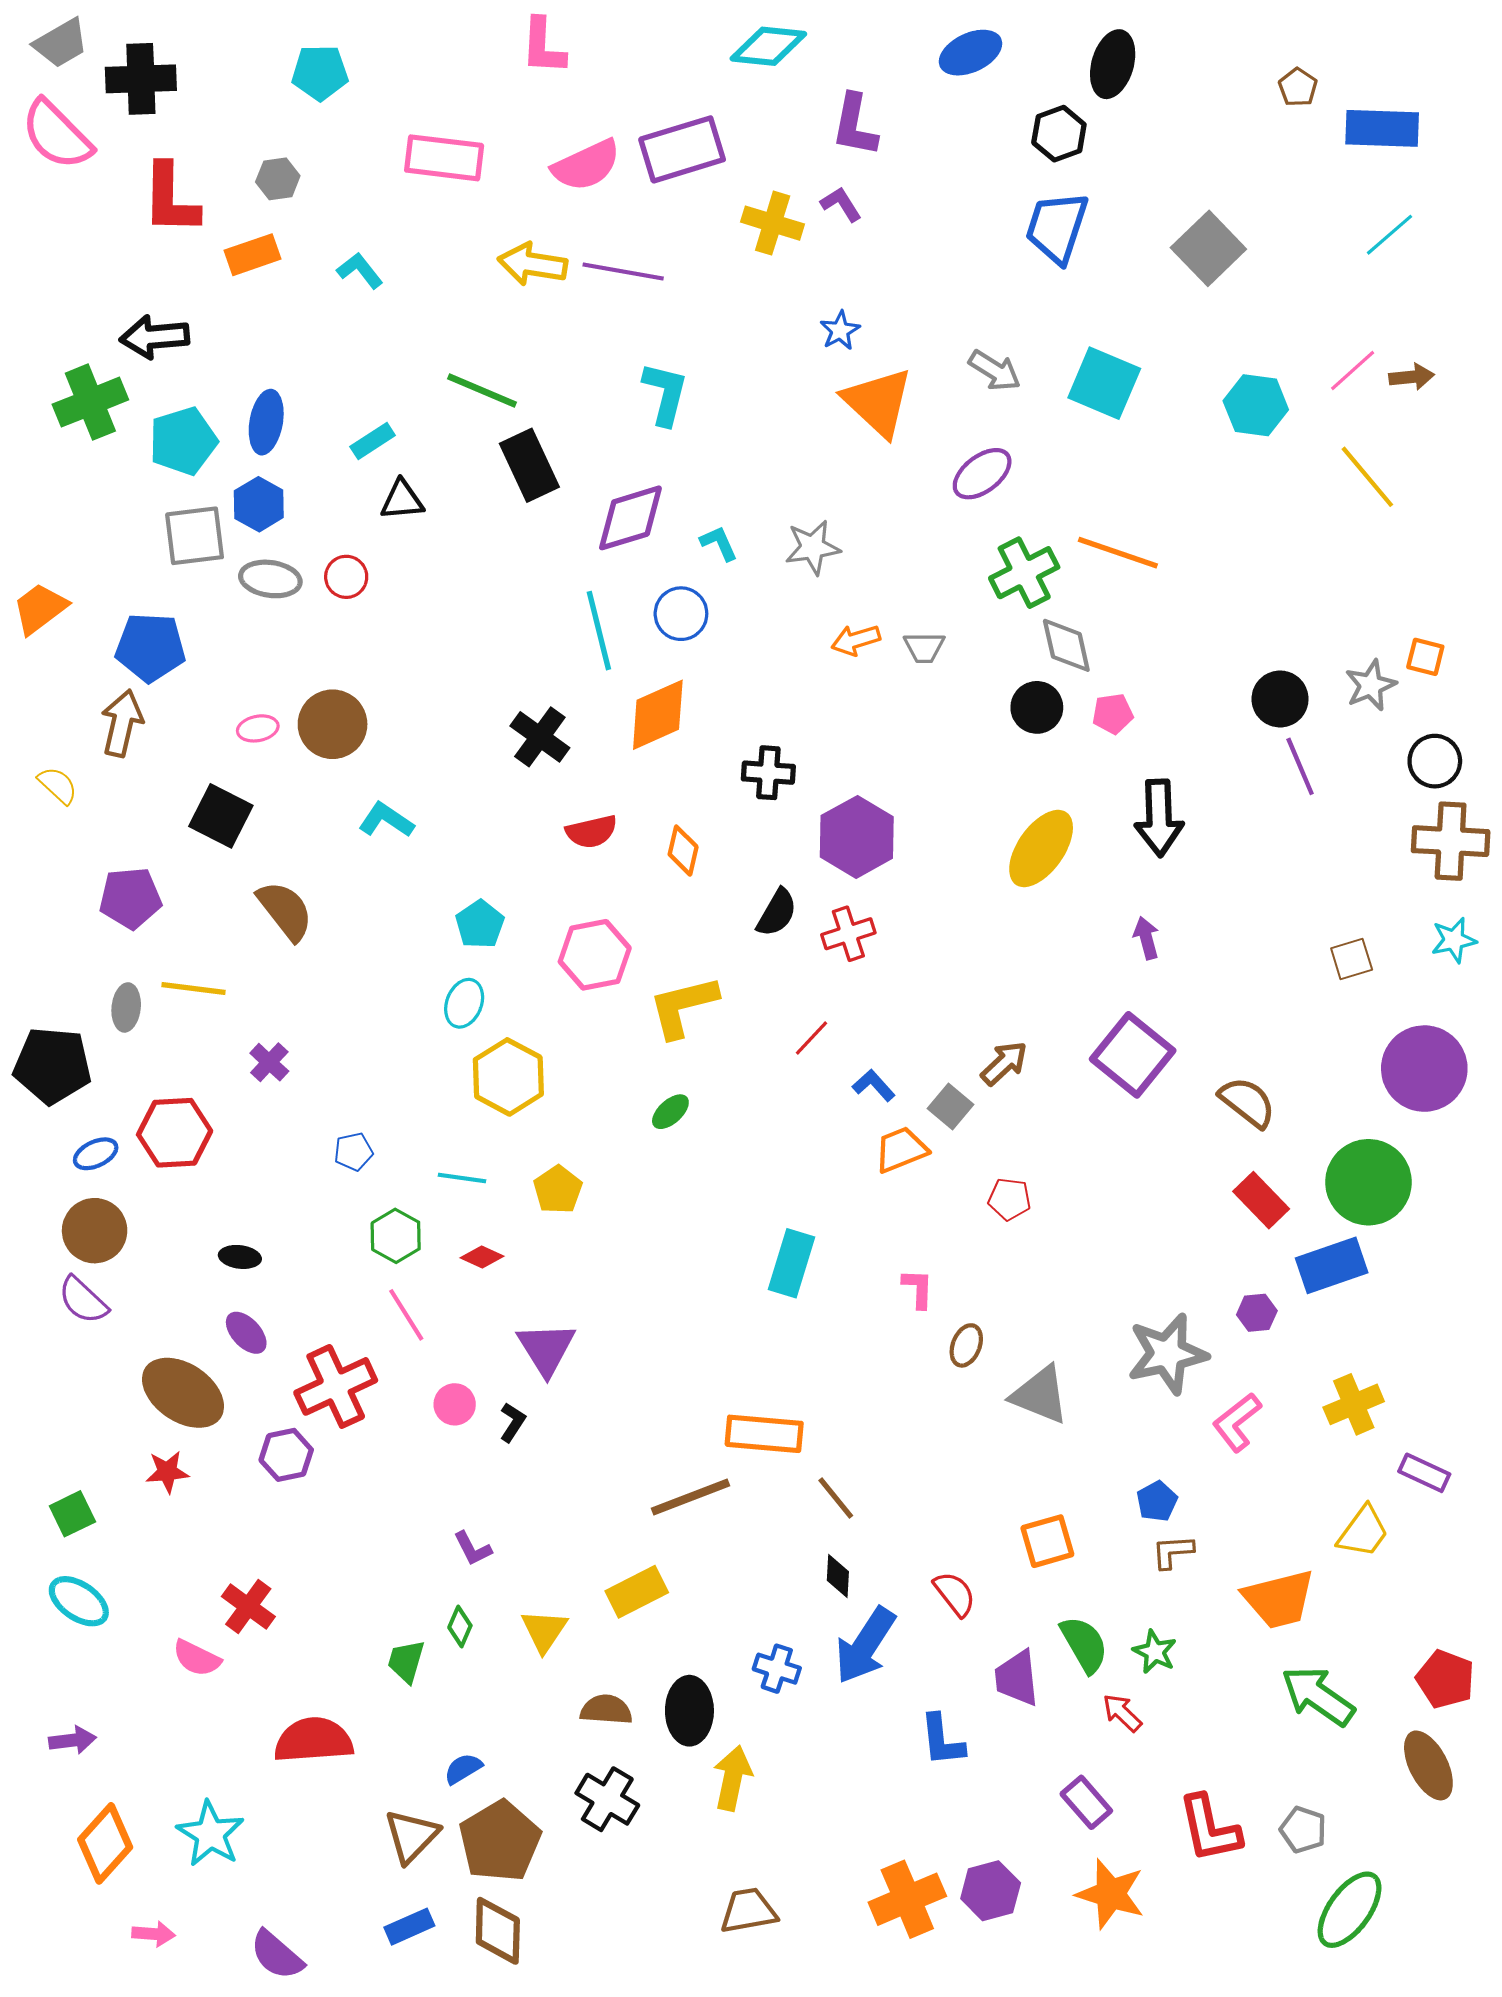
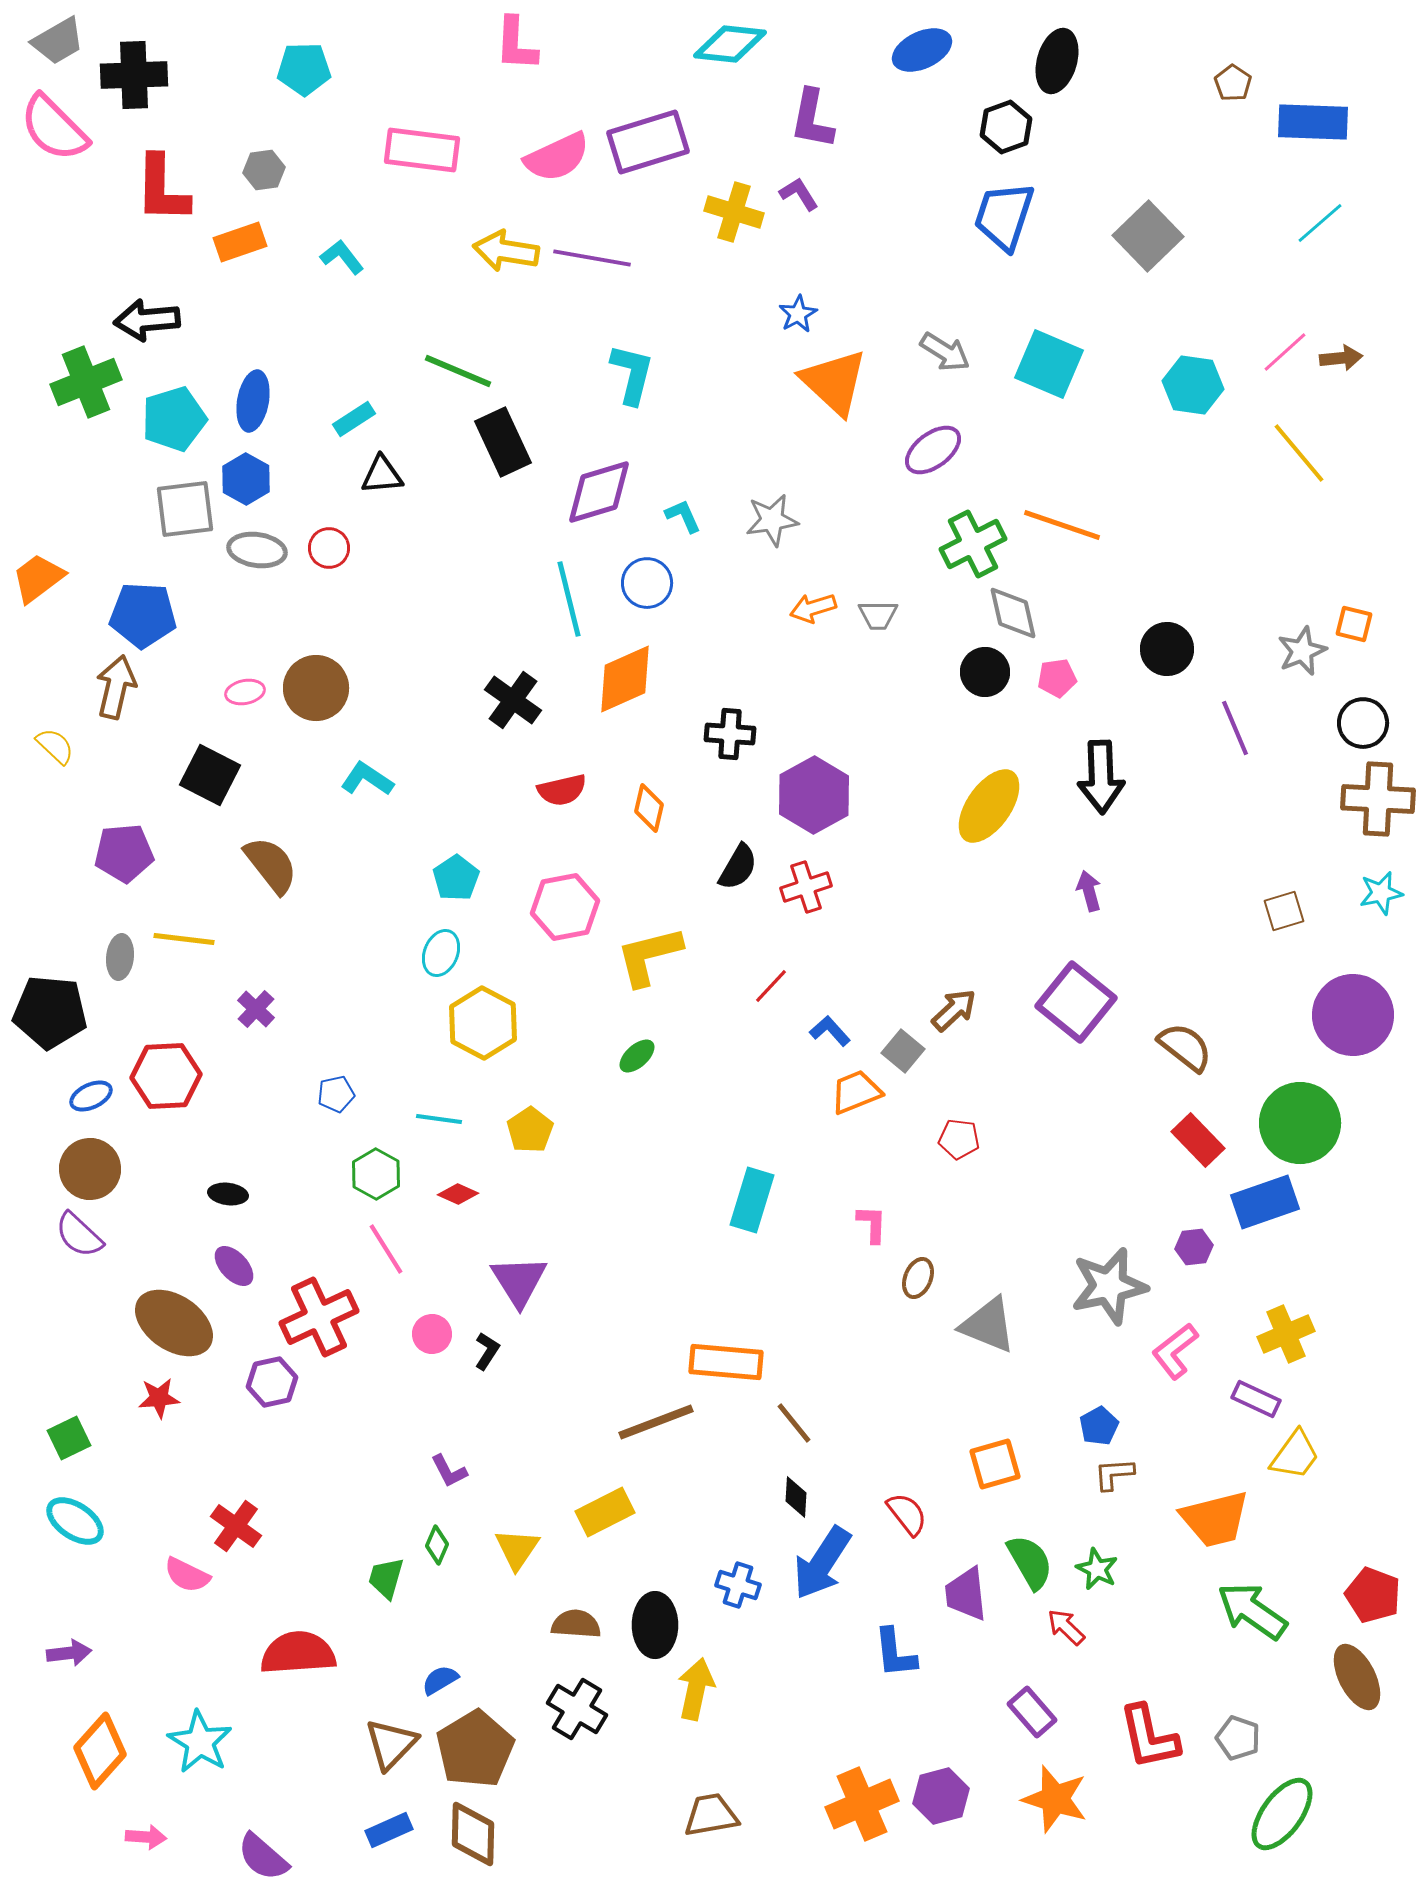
black circle: (1280, 699) -> (1167, 649), moved
purple rectangle: (1424, 1473) -> (1256, 1399), moved

